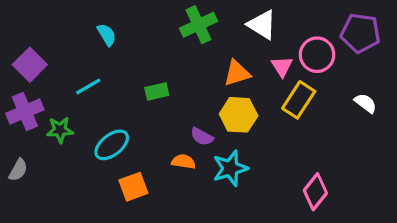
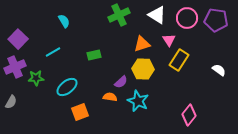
pink circle: (317, 55) -> (187, 18), moved
white semicircle: (365, 103) -> (219, 70), moved
purple semicircle: (202, 137) -> (121, 82), turned -72
cyan star: (230, 168) -> (138, 101), turned -30

